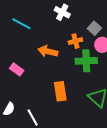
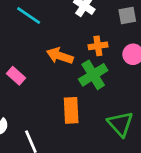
gray square: (94, 28) -> (127, 15), moved, turned 32
green cross: (86, 61) -> (93, 75), moved, turned -35

